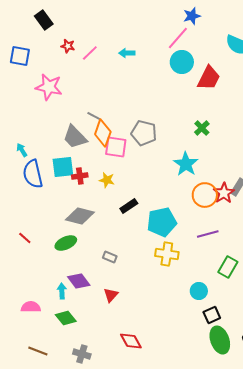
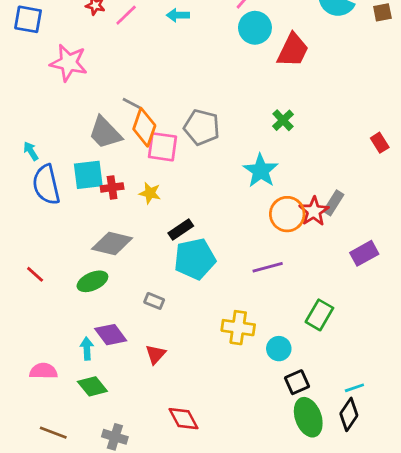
cyan pentagon: (162, 222) -> (195, 259), moved
purple line: (208, 234) -> (268, 267), moved
yellow cross: (167, 254) -> (238, 328), moved

